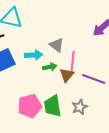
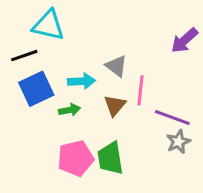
green arrow: (50, 67) -> (70, 110), moved
brown triangle: (67, 75) -> (115, 105), moved
gray star: (80, 107) -> (178, 142), moved

